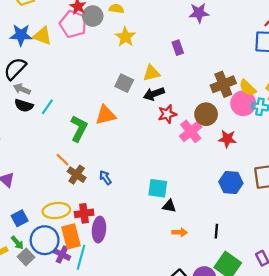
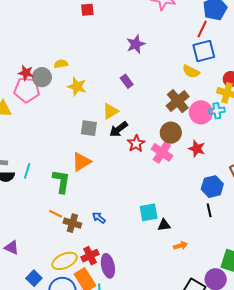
yellow semicircle: (248, 88) -> (191, 71), moved
red star: (227, 139) -> (197, 149), turned 30
black line: (216, 231) -> (209, 210), moved

